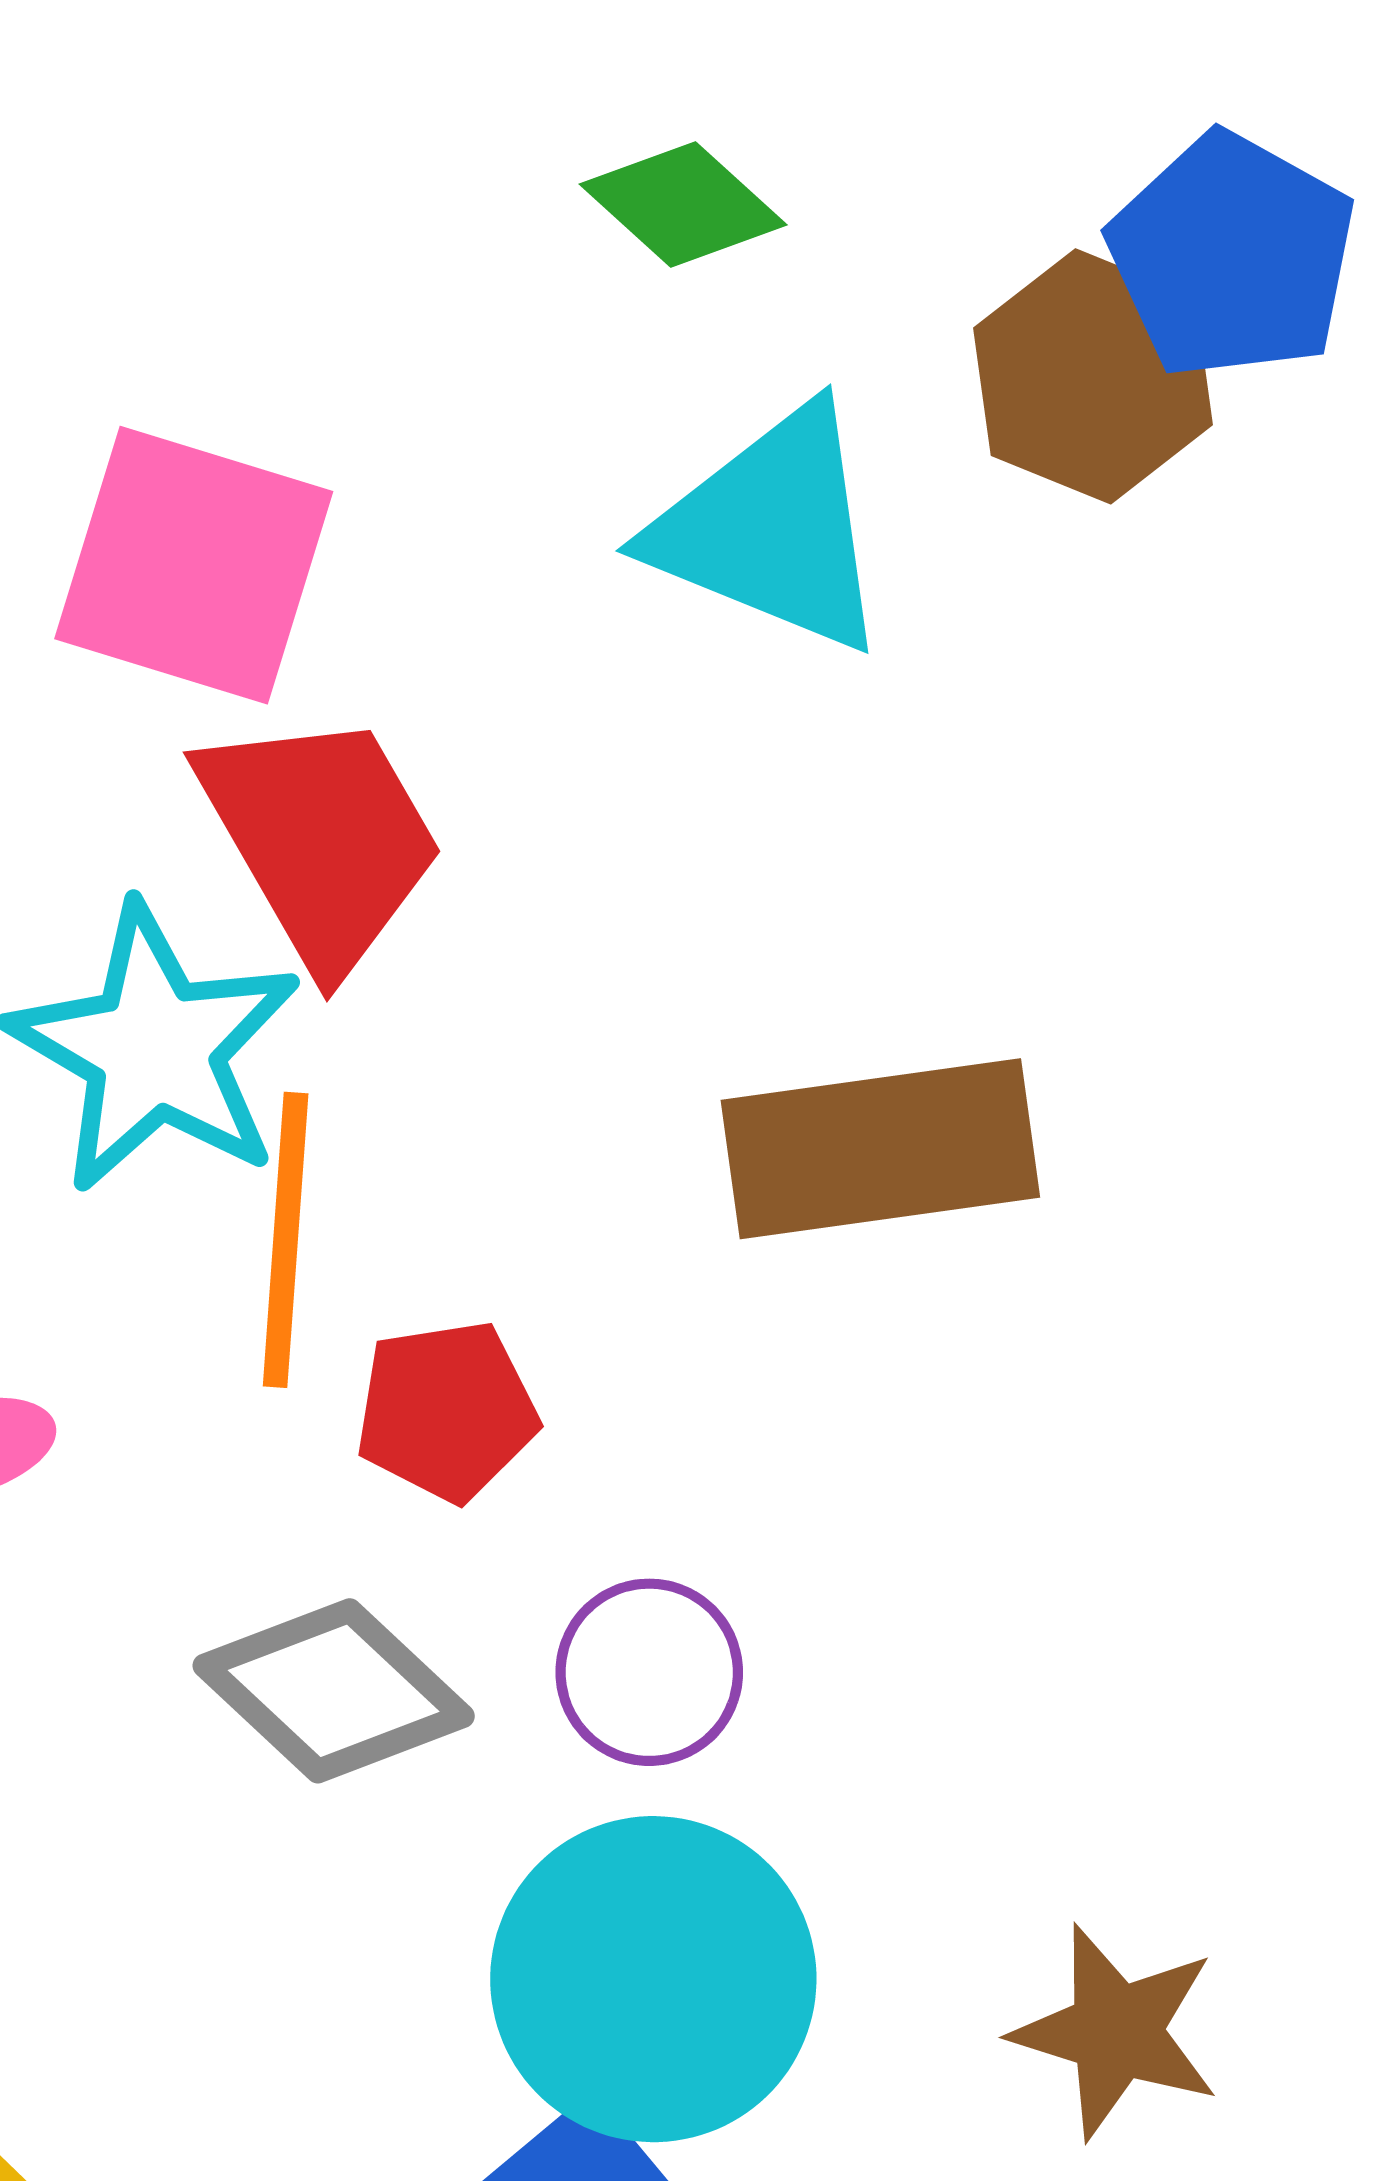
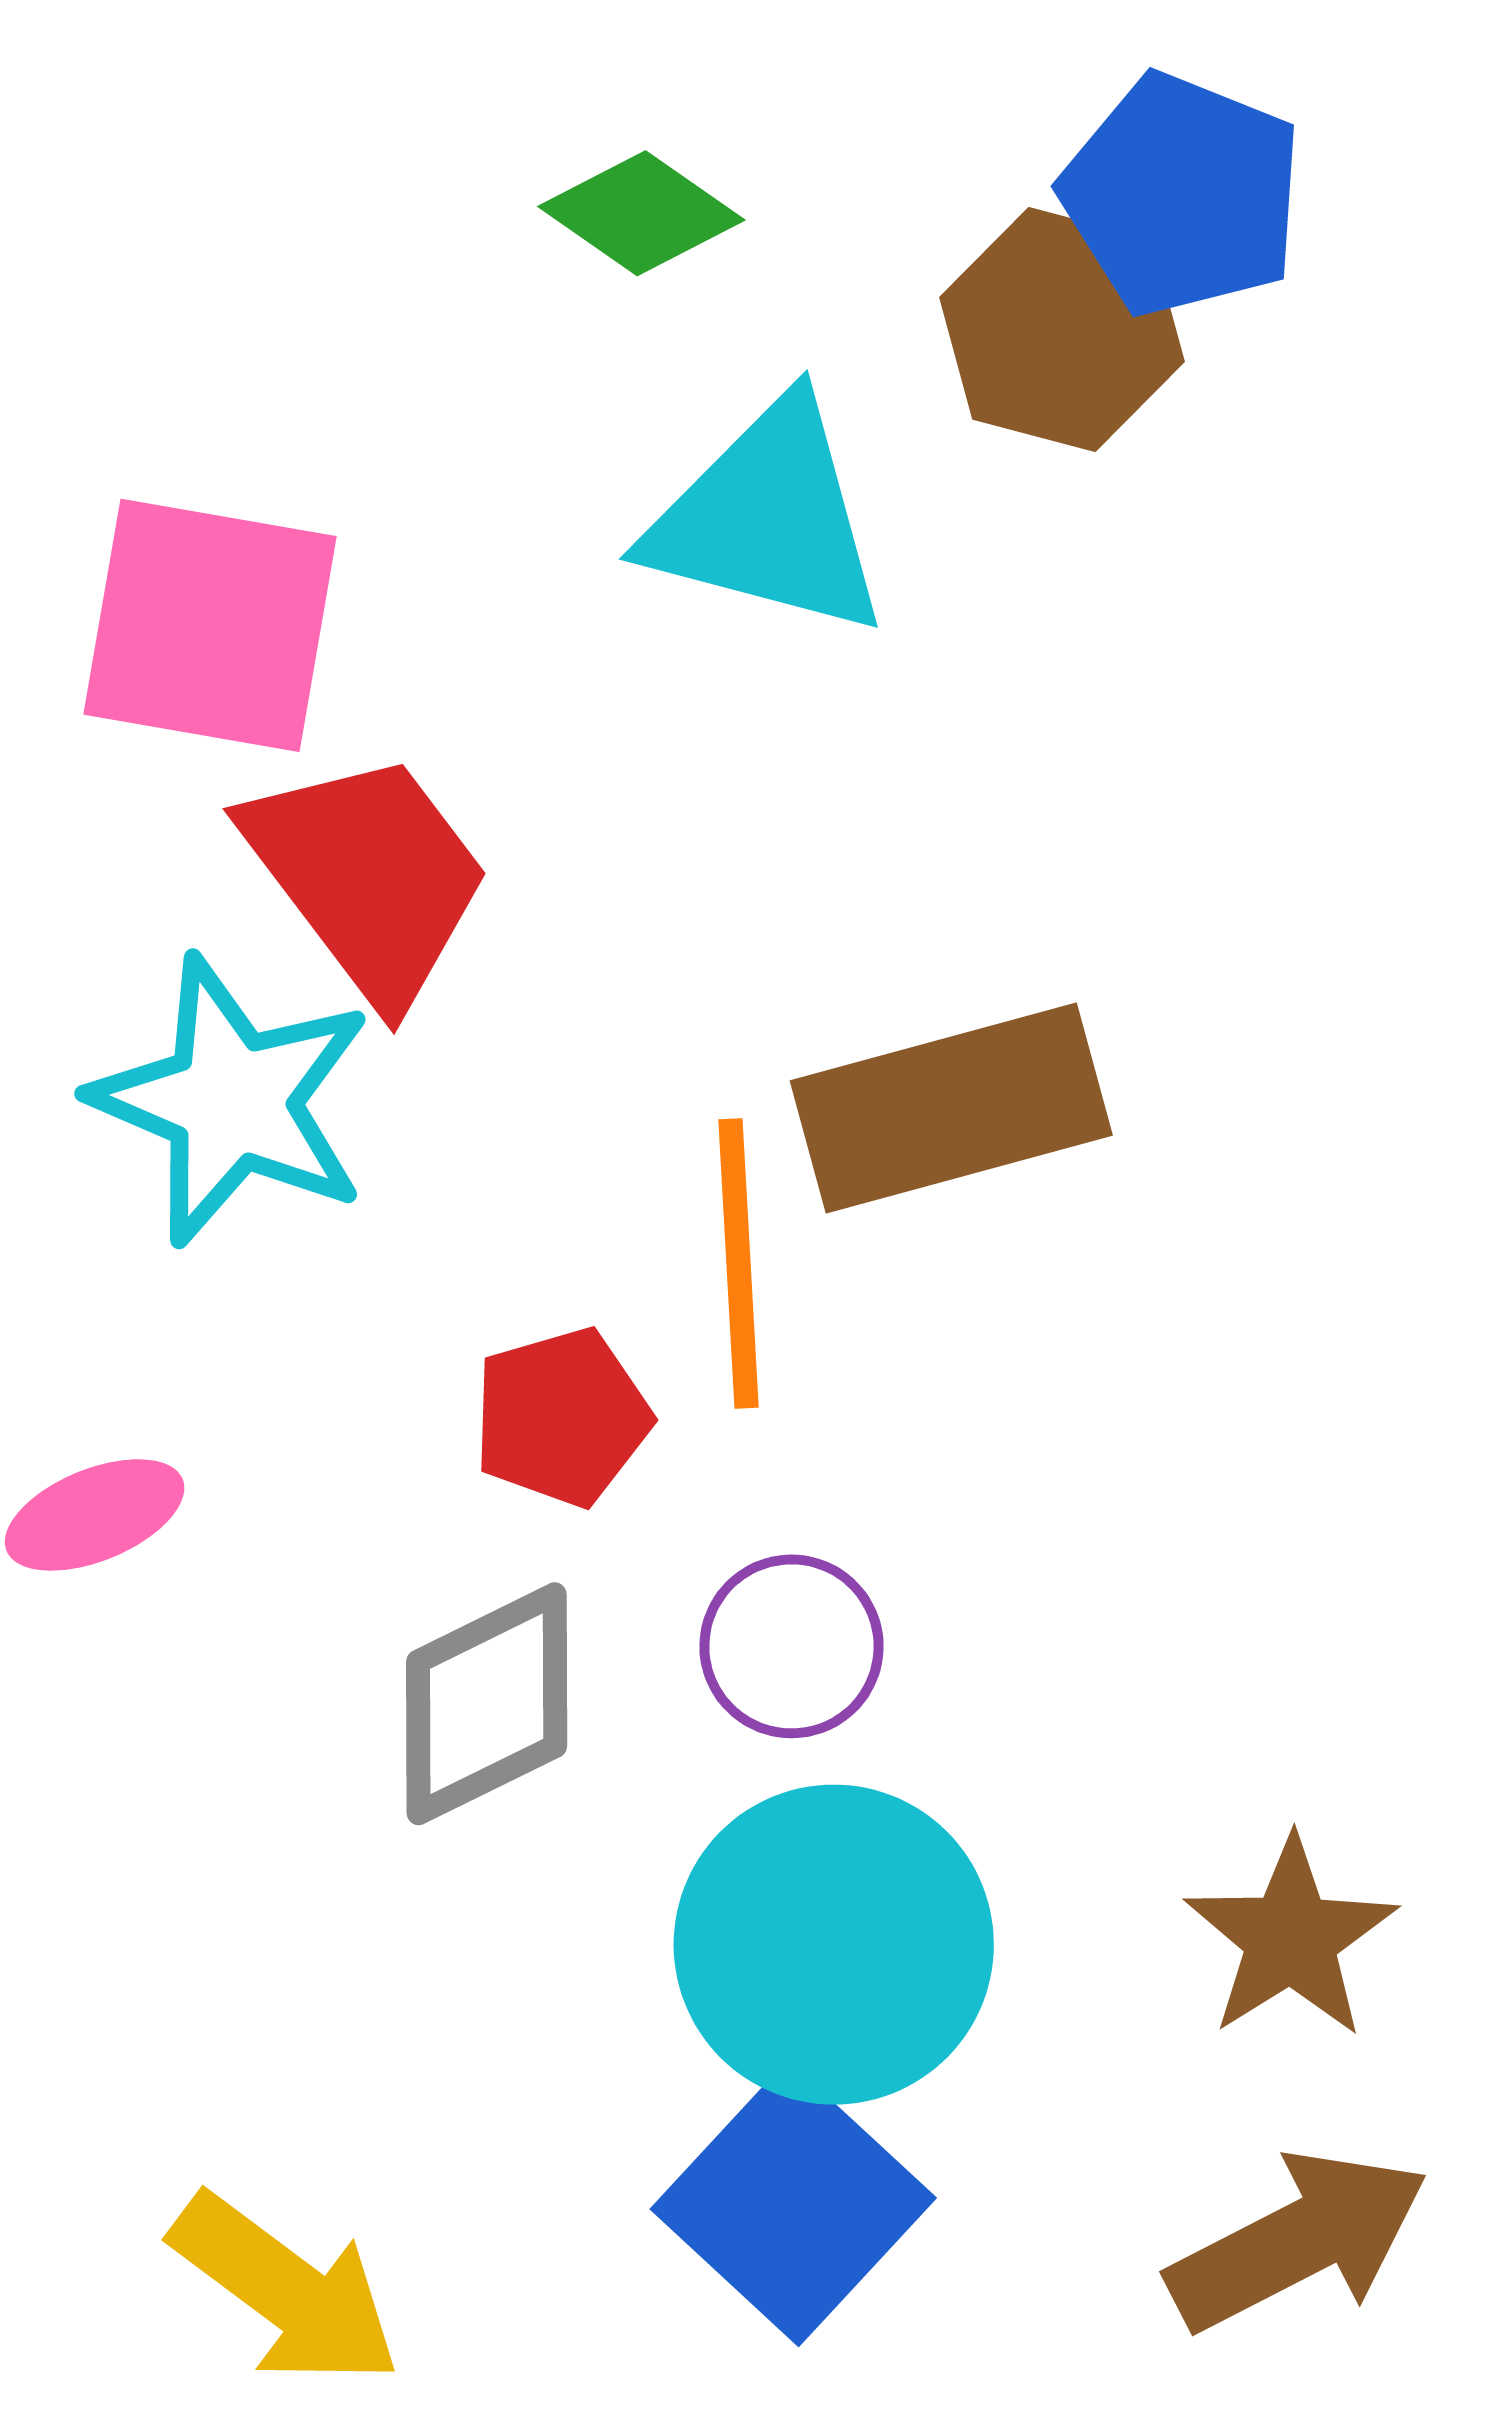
orange line: (286, 1240) -> (738, 1263), moved
gray diamond: (334, 1691) -> (487, 1704), turned -62
brown star: (1116, 2032) -> (1291, 1938), turned 30

